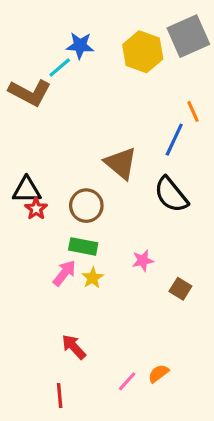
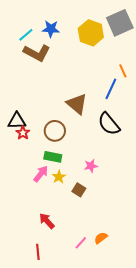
cyan line: (60, 67) -> (26, 35), moved
brown L-shape: (30, 93) -> (37, 53), moved
brown square: (180, 289) -> (79, 190), moved

